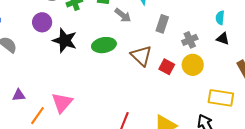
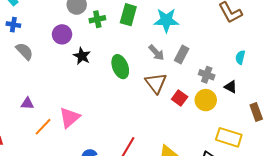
gray arrow: (123, 15) -> (156, 53), moved
black triangle: (223, 39) -> (231, 87), moved
black star: (65, 40) -> (82, 56), size x0.7
gray cross: (190, 40) -> (207, 75), turned 35
green ellipse: (104, 45) -> (120, 67), turned 70

